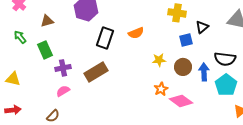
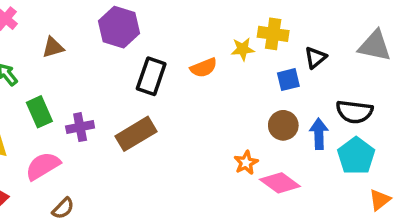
green rectangle: (45, 50) -> (39, 112), moved
yellow star: (159, 60) -> (243, 49), moved
pink semicircle: (63, 91) -> (43, 166), moved, size x1.5

